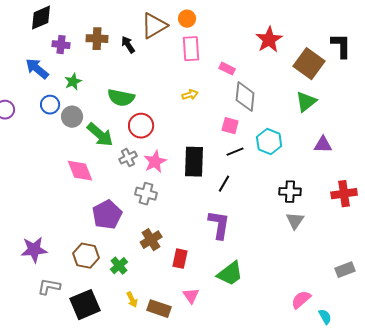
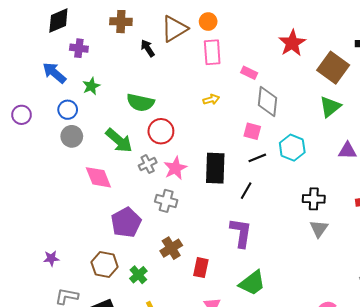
brown cross: (97, 39) -> (121, 22), moved
gray circle: (72, 117) -> (72, 136), moved
purple star: (34, 250) -> (51, 258), size x0.6

